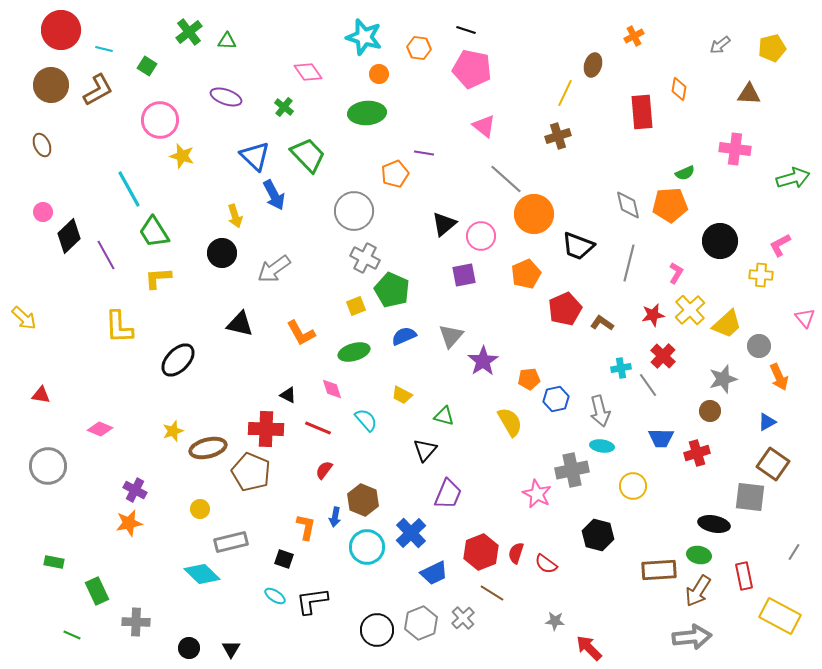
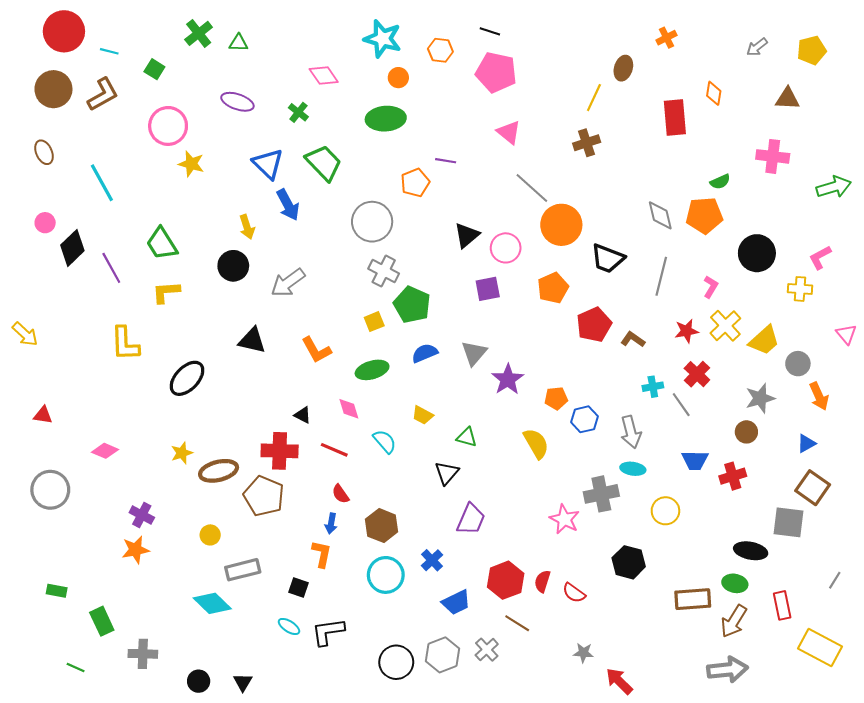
cyan line: (129, 189) -> (102, 183), moved
red semicircle: (324, 470) -> (341, 494), turned -72
blue arrow: (335, 517) -> (331, 523), moved
blue cross: (411, 533) -> (432, 560), size x0.7

